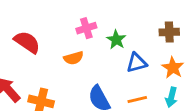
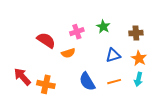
green star: (116, 40) -> (103, 27), moved
red semicircle: (27, 42) -> (46, 40), moved

